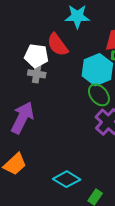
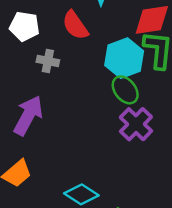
white pentagon: (36, 56) -> (24, 26), moved

